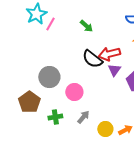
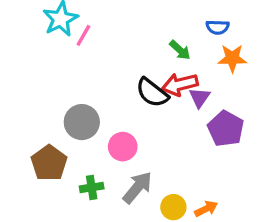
green arrow: (86, 26) -> (180, 50), moved
purple triangle: (114, 70) -> (200, 98), moved
gray arrow: (83, 117) -> (137, 187), size x1.5

